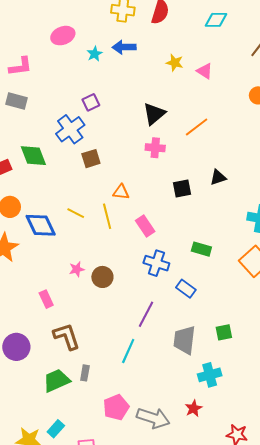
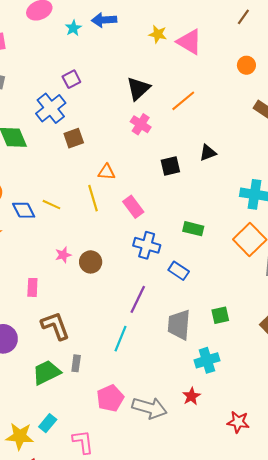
pink triangle: (205, 71) -> (189, 42), size x1.5
pink cross: (155, 148) -> (141, 124), turned 30
yellow line: (76, 213) -> (51, 205), moved
blue diamond: (41, 225) -> (24, 210), size x0.7
pink rectangle: (46, 299) -> (32, 287), turned 30

